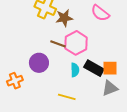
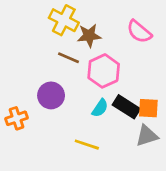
brown line: (58, 44) -> (68, 58), moved
cyan semicircle: (75, 70) -> (100, 108), turned 32

